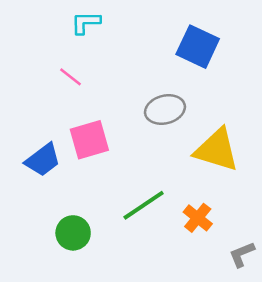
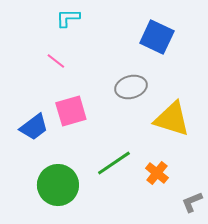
green circle: (73, 233) -> (58, 185), size x1.5

